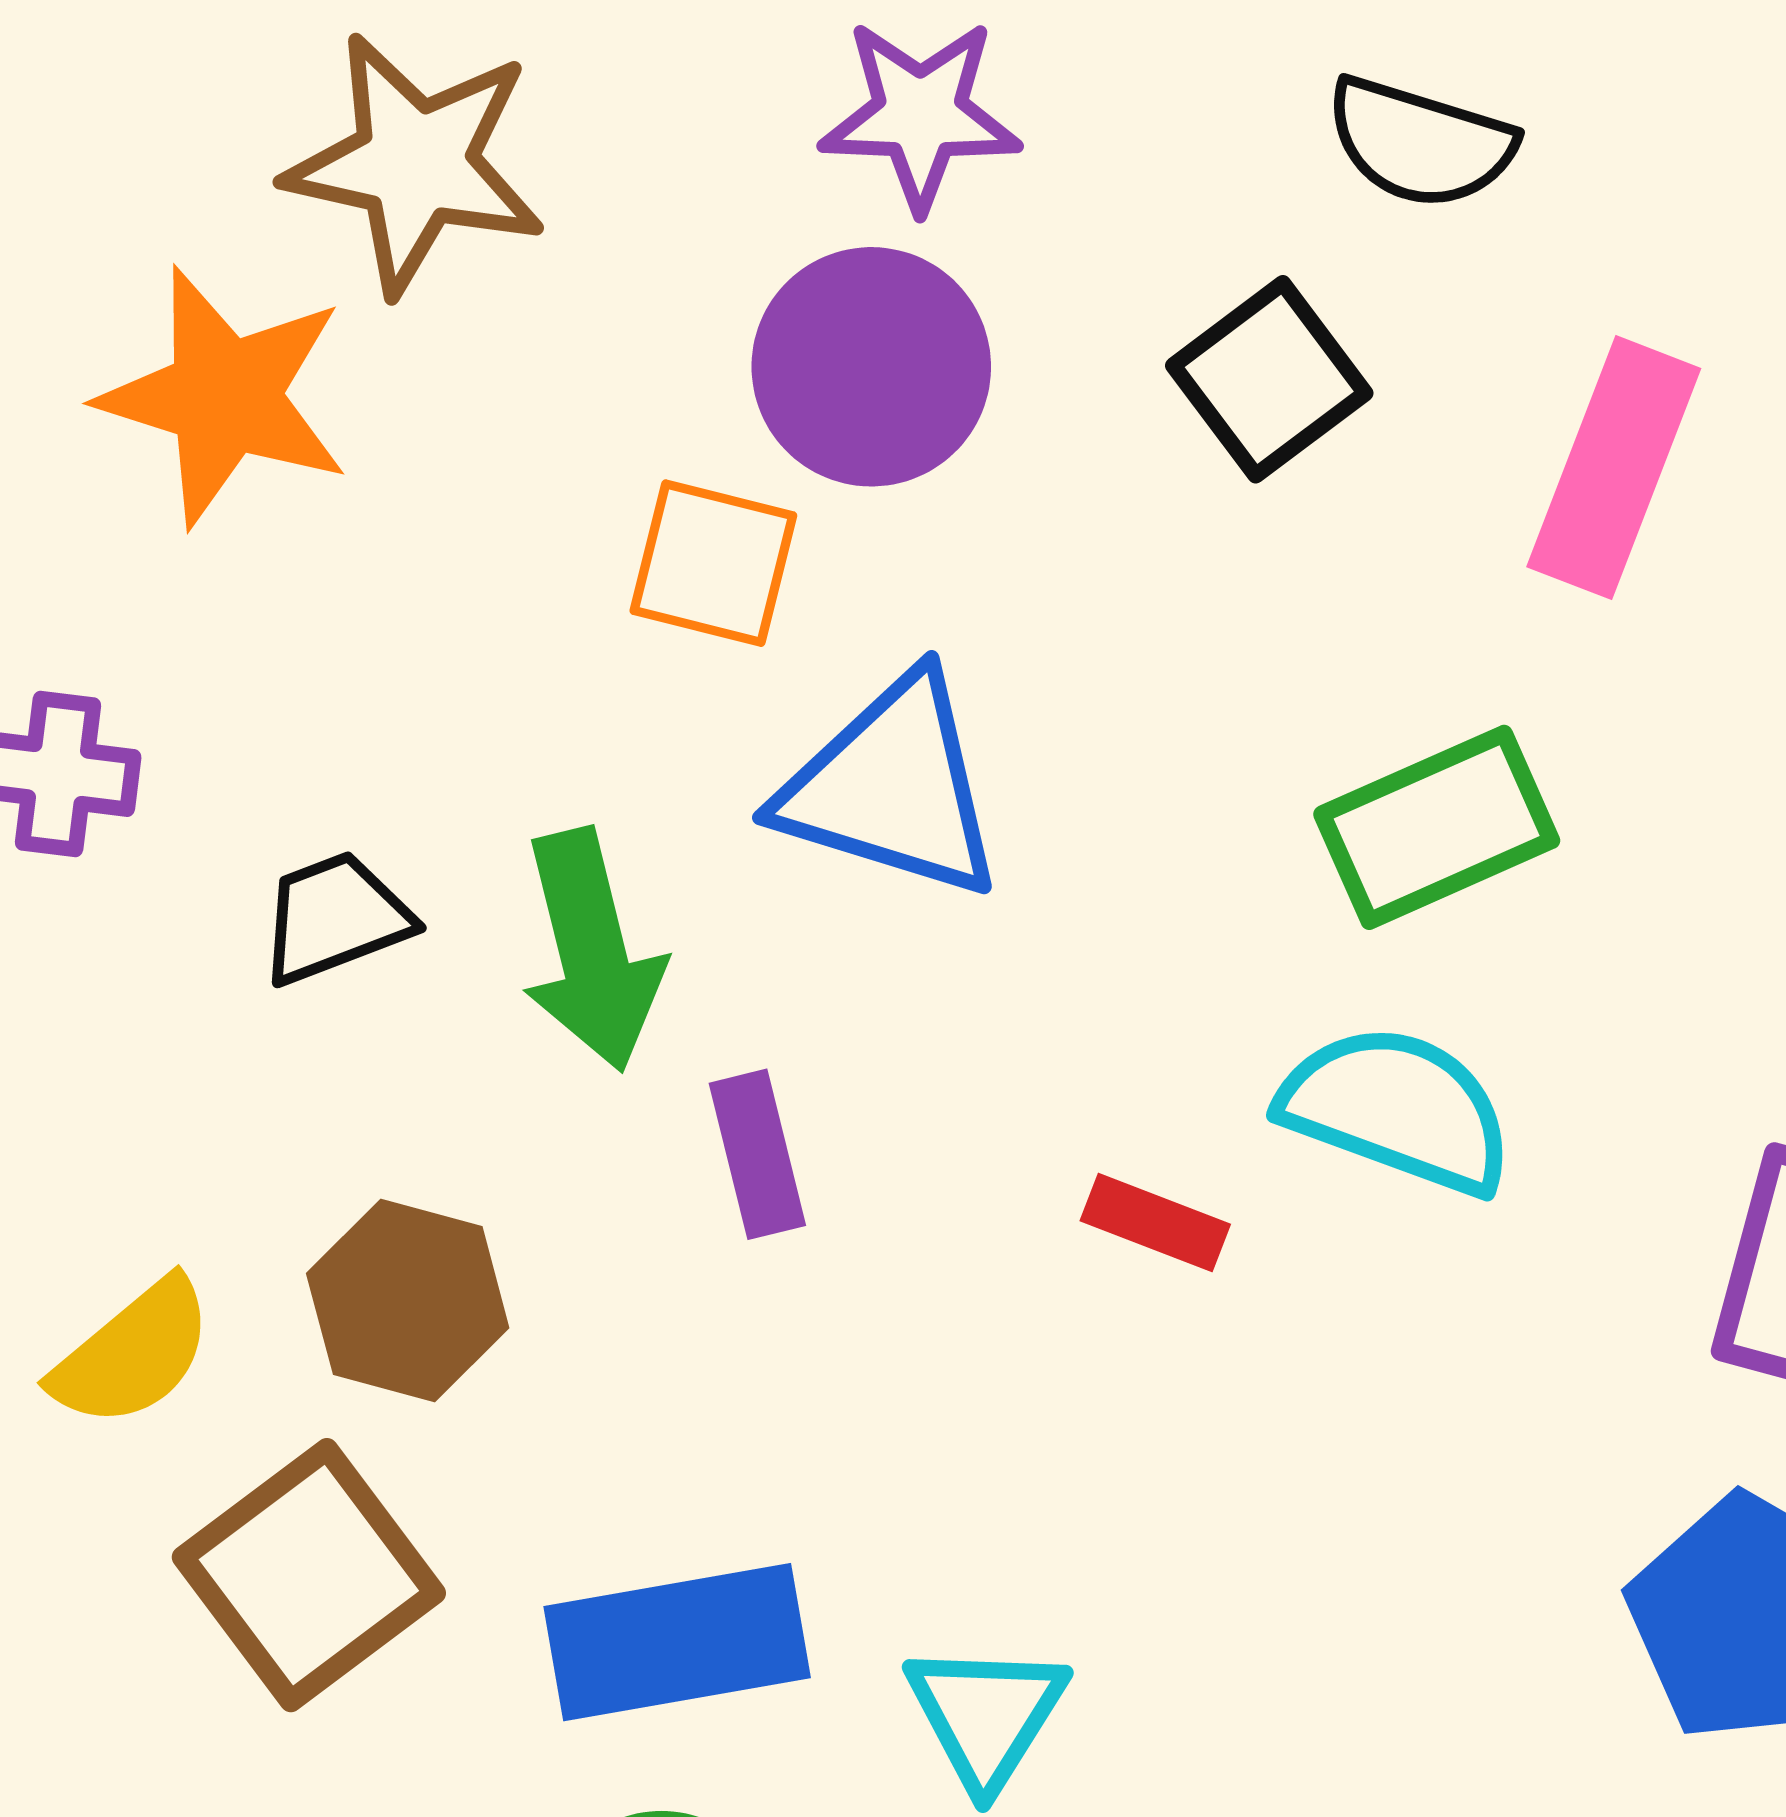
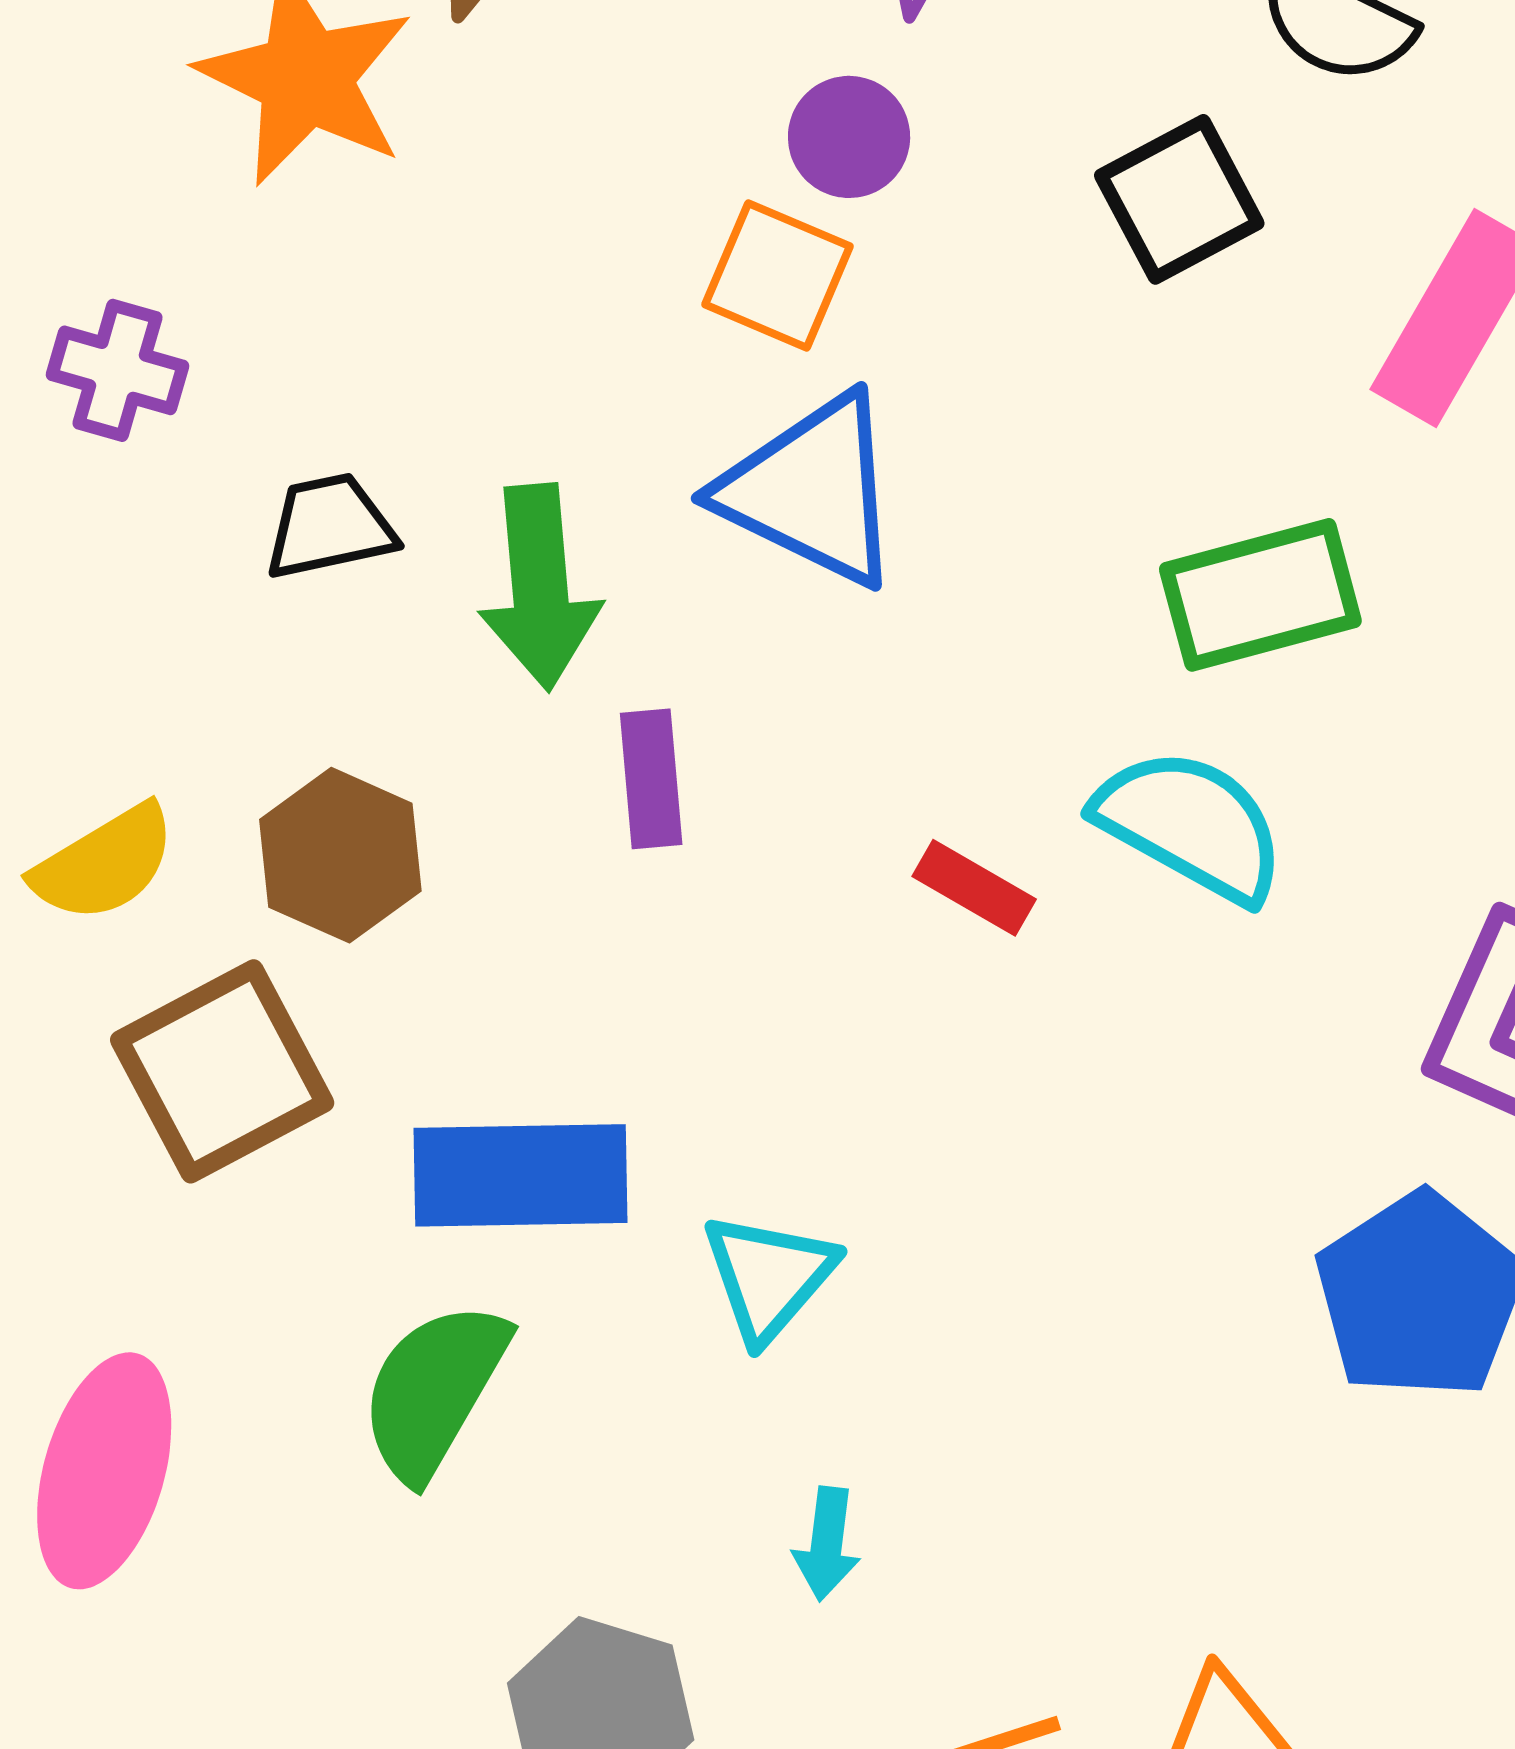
purple circle: (871, 367) -> (849, 137), size x0.6
orange square: (713, 563) -> (777, 275), moved

